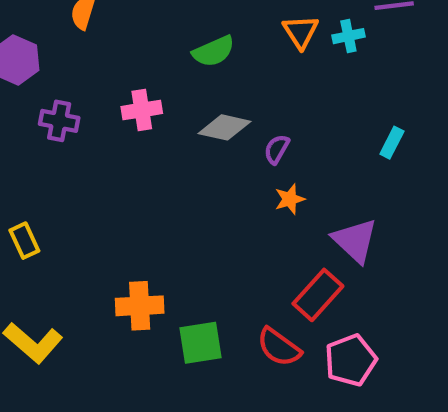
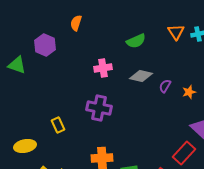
purple cross: (59, 121) -> (99, 108), moved, size x1.4
orange star: (290, 199) -> (189, 92), moved
yellow rectangle: (24, 241) -> (58, 125), moved

